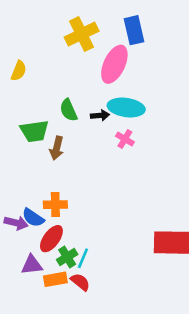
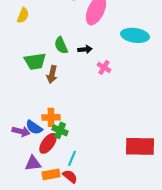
cyan ellipse: (126, 108) -> (135, 35), moved
green cross: (67, 257) -> (60, 130), moved, turned -35

